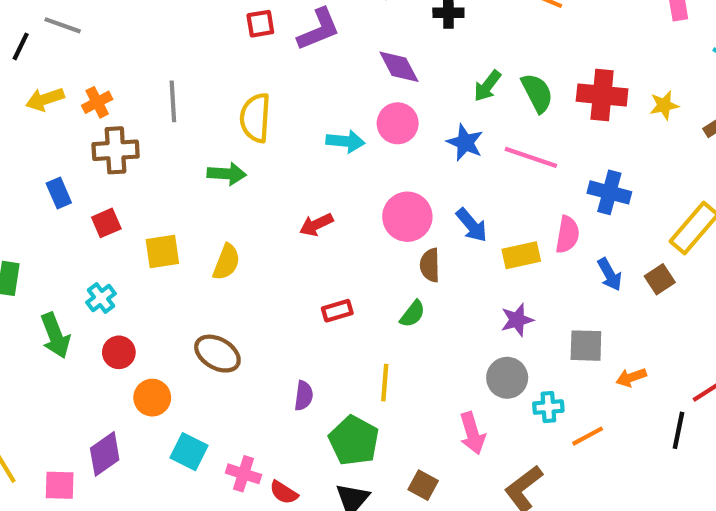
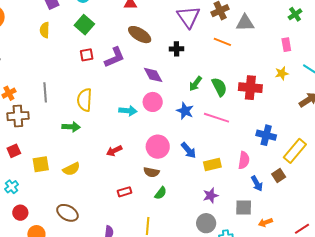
yellow star: (664, 105) -> (282, 73), moved
blue cross: (609, 192) -> (266, 135), moved
pink semicircle: (567, 235) -> (244, 160), moved
yellow semicircle: (226, 262) -> (71, 169), turned 42
brown semicircle: (430, 265) -> (151, 172), moved, turned -77
blue arrow: (610, 274) -> (257, 184), moved

